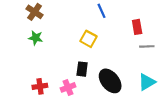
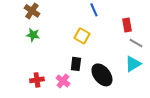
gray line: (147, 46) -> (136, 43), turned 32
cyan triangle: (147, 82) -> (133, 64), moved
pink cross: (68, 87) -> (63, 81), turned -32

